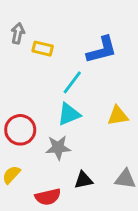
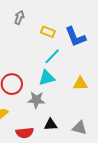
yellow rectangle: (43, 49) -> (48, 32), moved
blue L-shape: (102, 50) -> (75, 37), turned 75

